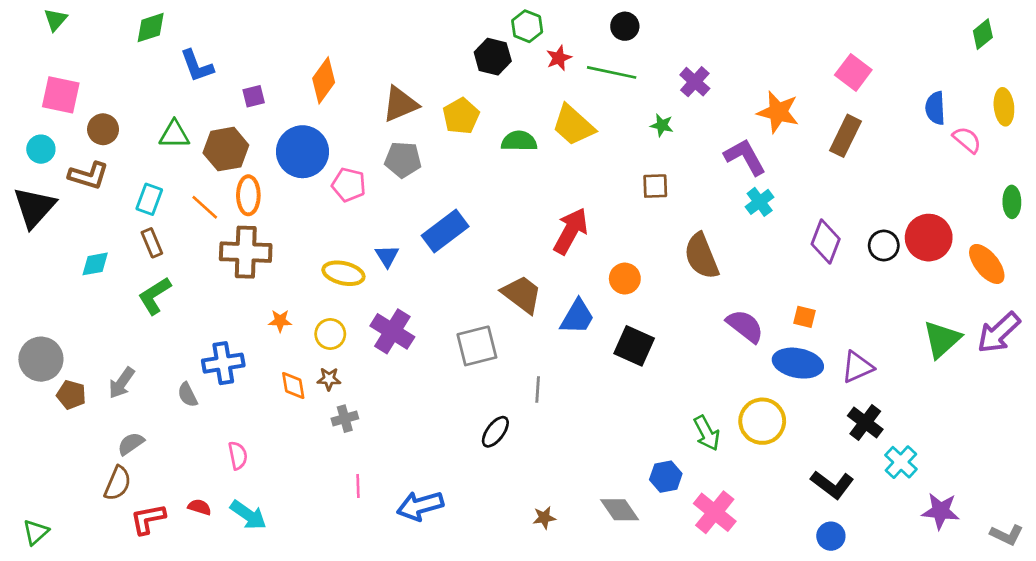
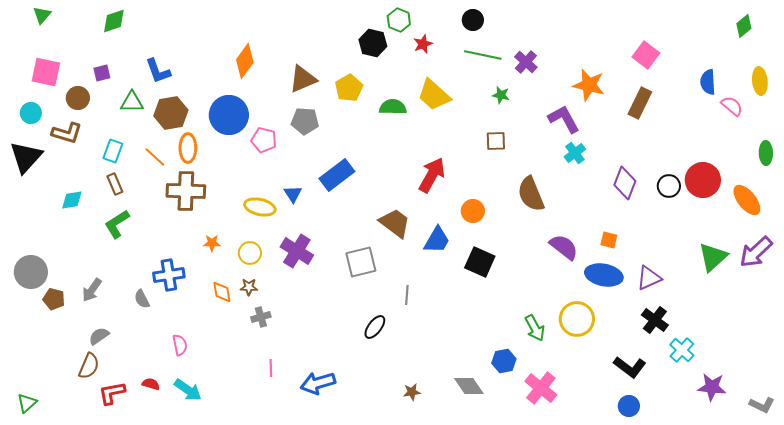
blue L-shape: (197, 66) -> (158, 71), moved
green line: (612, 72) -> (483, 55), moved
purple square: (254, 96) -> (102, 73), moved

